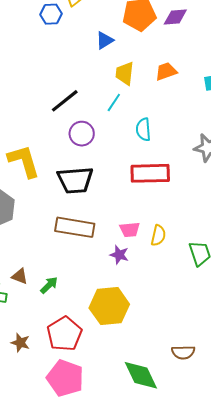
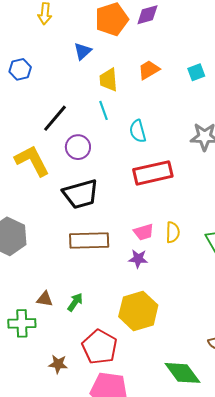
blue hexagon: (51, 14) -> (20, 69), moved
cyan line: (114, 103) -> (104, 110), turned -42
yellow L-shape: (24, 161) -> (32, 161), moved

